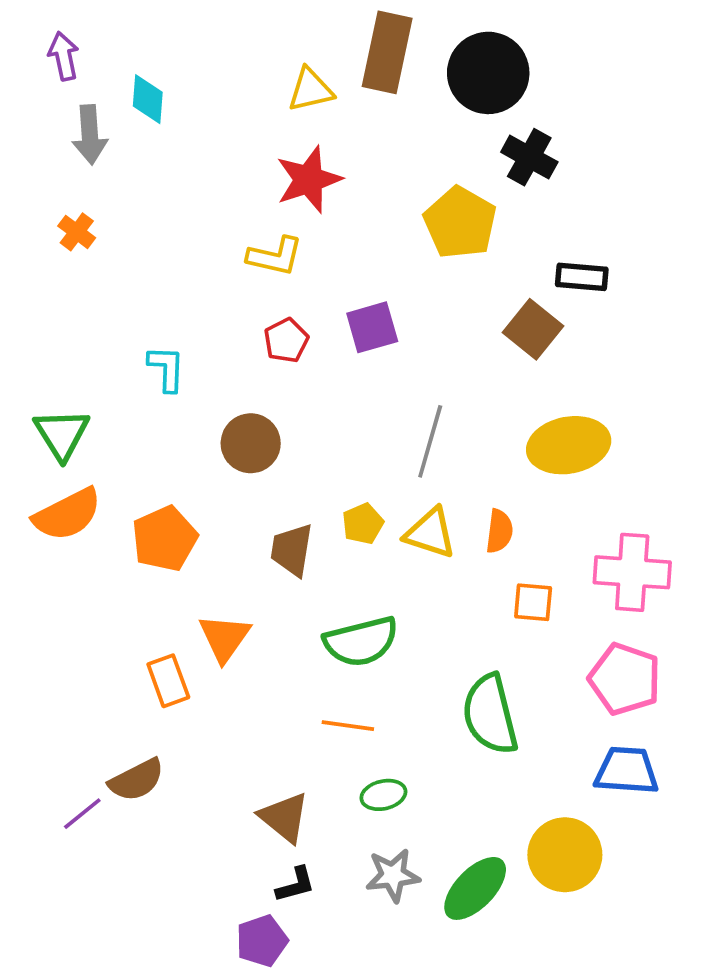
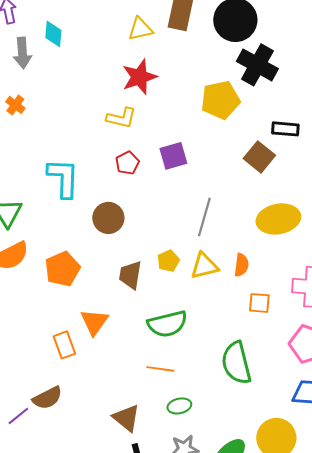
black cross: (529, 157) -> (257, 65), size x1.4
yellow pentagon: (460, 223) -> (220, 100), turned 30
cyan L-shape: (166, 368) -> (63, 178), size x1.6
yellow triangle: (430, 533) -> (204, 266), turned -32

